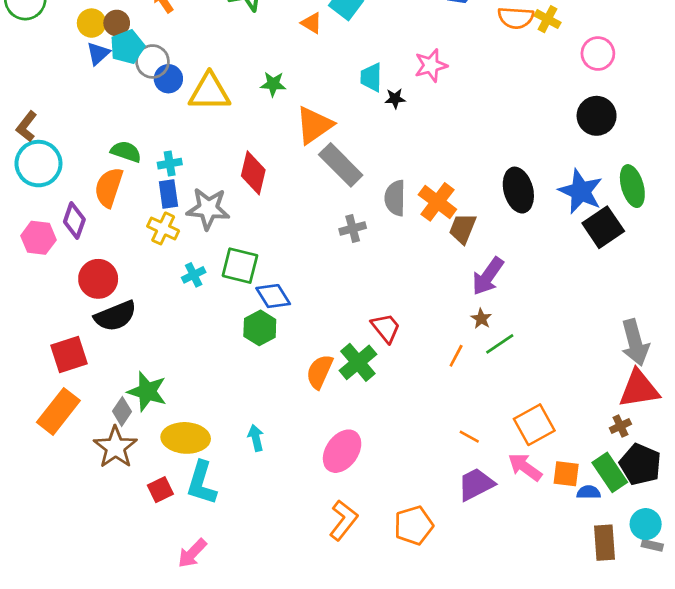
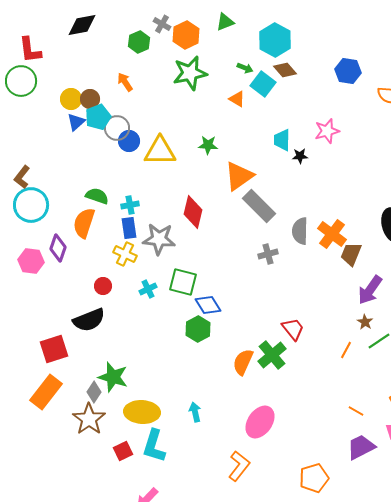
red circle: (98, 279) -> (103, 286), moved, size x0.6
orange L-shape: (343, 520) -> (239, 466), moved

